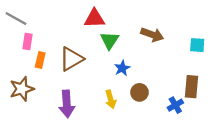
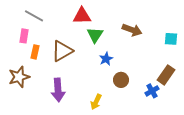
gray line: (16, 18) -> (34, 16), moved
brown rectangle: (191, 87) -> (166, 75), turned 30
yellow arrow: (111, 99) -> (96, 102), moved, turned 42

